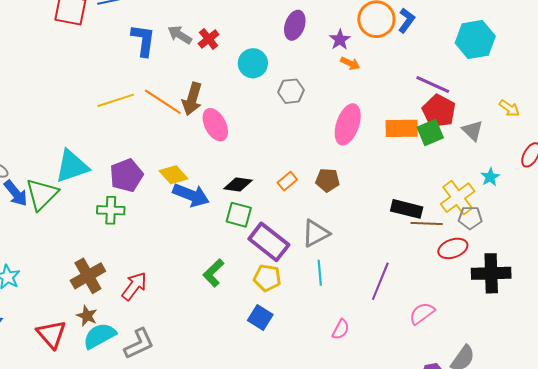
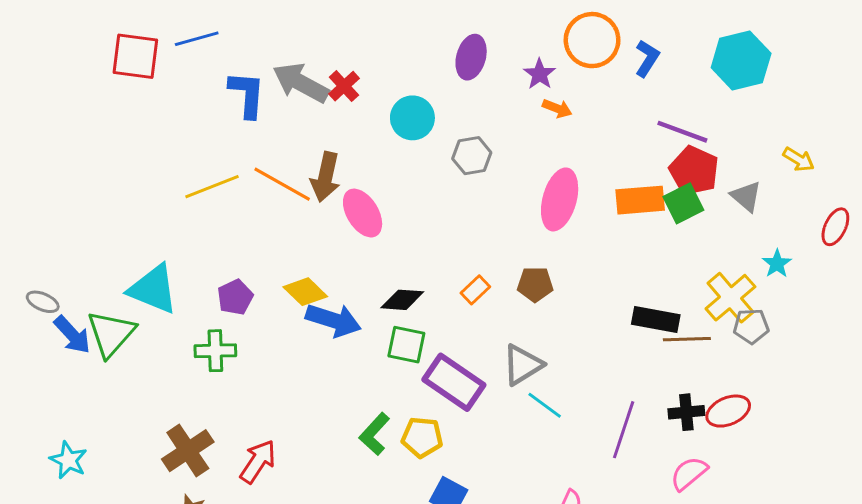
blue L-shape: (406, 20) -> (647, 58), moved
gray arrow: (180, 35) -> (301, 83), size x1.5
cyan triangle: (72, 166) -> (153, 289), turned 45
purple pentagon: (126, 175) -> (235, 297), size x0.7
red ellipse: (453, 248) -> (728, 411), moved
cyan line: (320, 273) -> (545, 405), moved, turned -45
black cross: (491, 273) -> (686, 412), moved, size x0.6
yellow pentagon: (267, 278) -> (422, 437), moved

